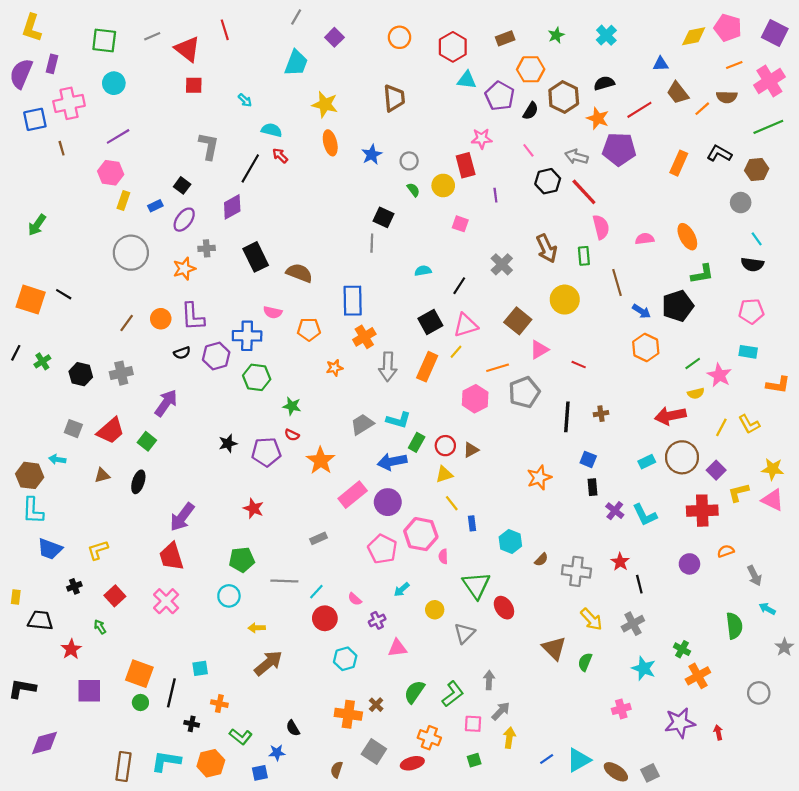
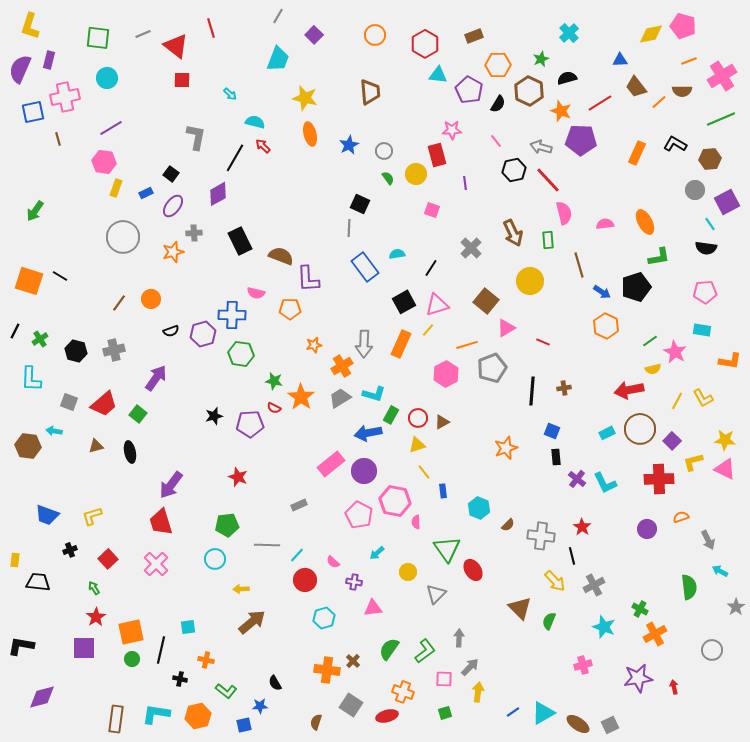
purple square: (775, 33) -> (727, 202), moved, turned 35
green star: (556, 35) -> (541, 59), moved
blue rectangle: (353, 301) -> (365, 267), moved, turned -36
purple L-shape: (193, 317) -> (308, 279), moved
orange cross: (364, 337) -> (342, 366), moved
orange star: (321, 461) -> (301, 397), moved
black ellipse: (138, 482) -> (130, 452), turned -30
cyan L-shape: (33, 511) -> (31, 379), moved
black line: (639, 584) -> (572, 556), moved
purple cross: (377, 620) -> (354, 582), turned 35
red star: (71, 649) -> (96, 617), moved
orange square: (139, 674) -> (131, 632), turned -32

